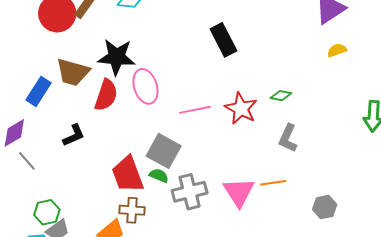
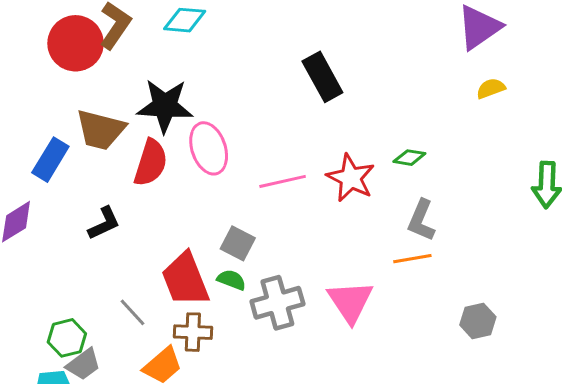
gray square: (164, 151) -> (238, 243), size x0.7
gray line: (27, 161) -> (132, 312), moved
orange line: (273, 183) -> (412, 259), moved

